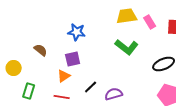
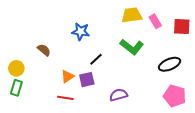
purple square: (73, 59) -> (87, 80), moved
black line: (91, 87) -> (96, 59), moved
green rectangle: (29, 91) -> (16, 88), moved

